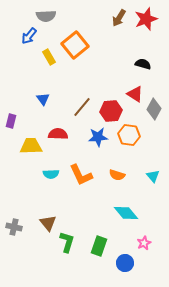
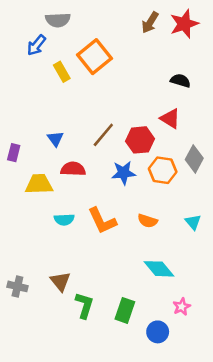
blue triangle: (43, 99) -> (55, 139), moved
gray diamond: (154, 109) -> (194, 159), moved

